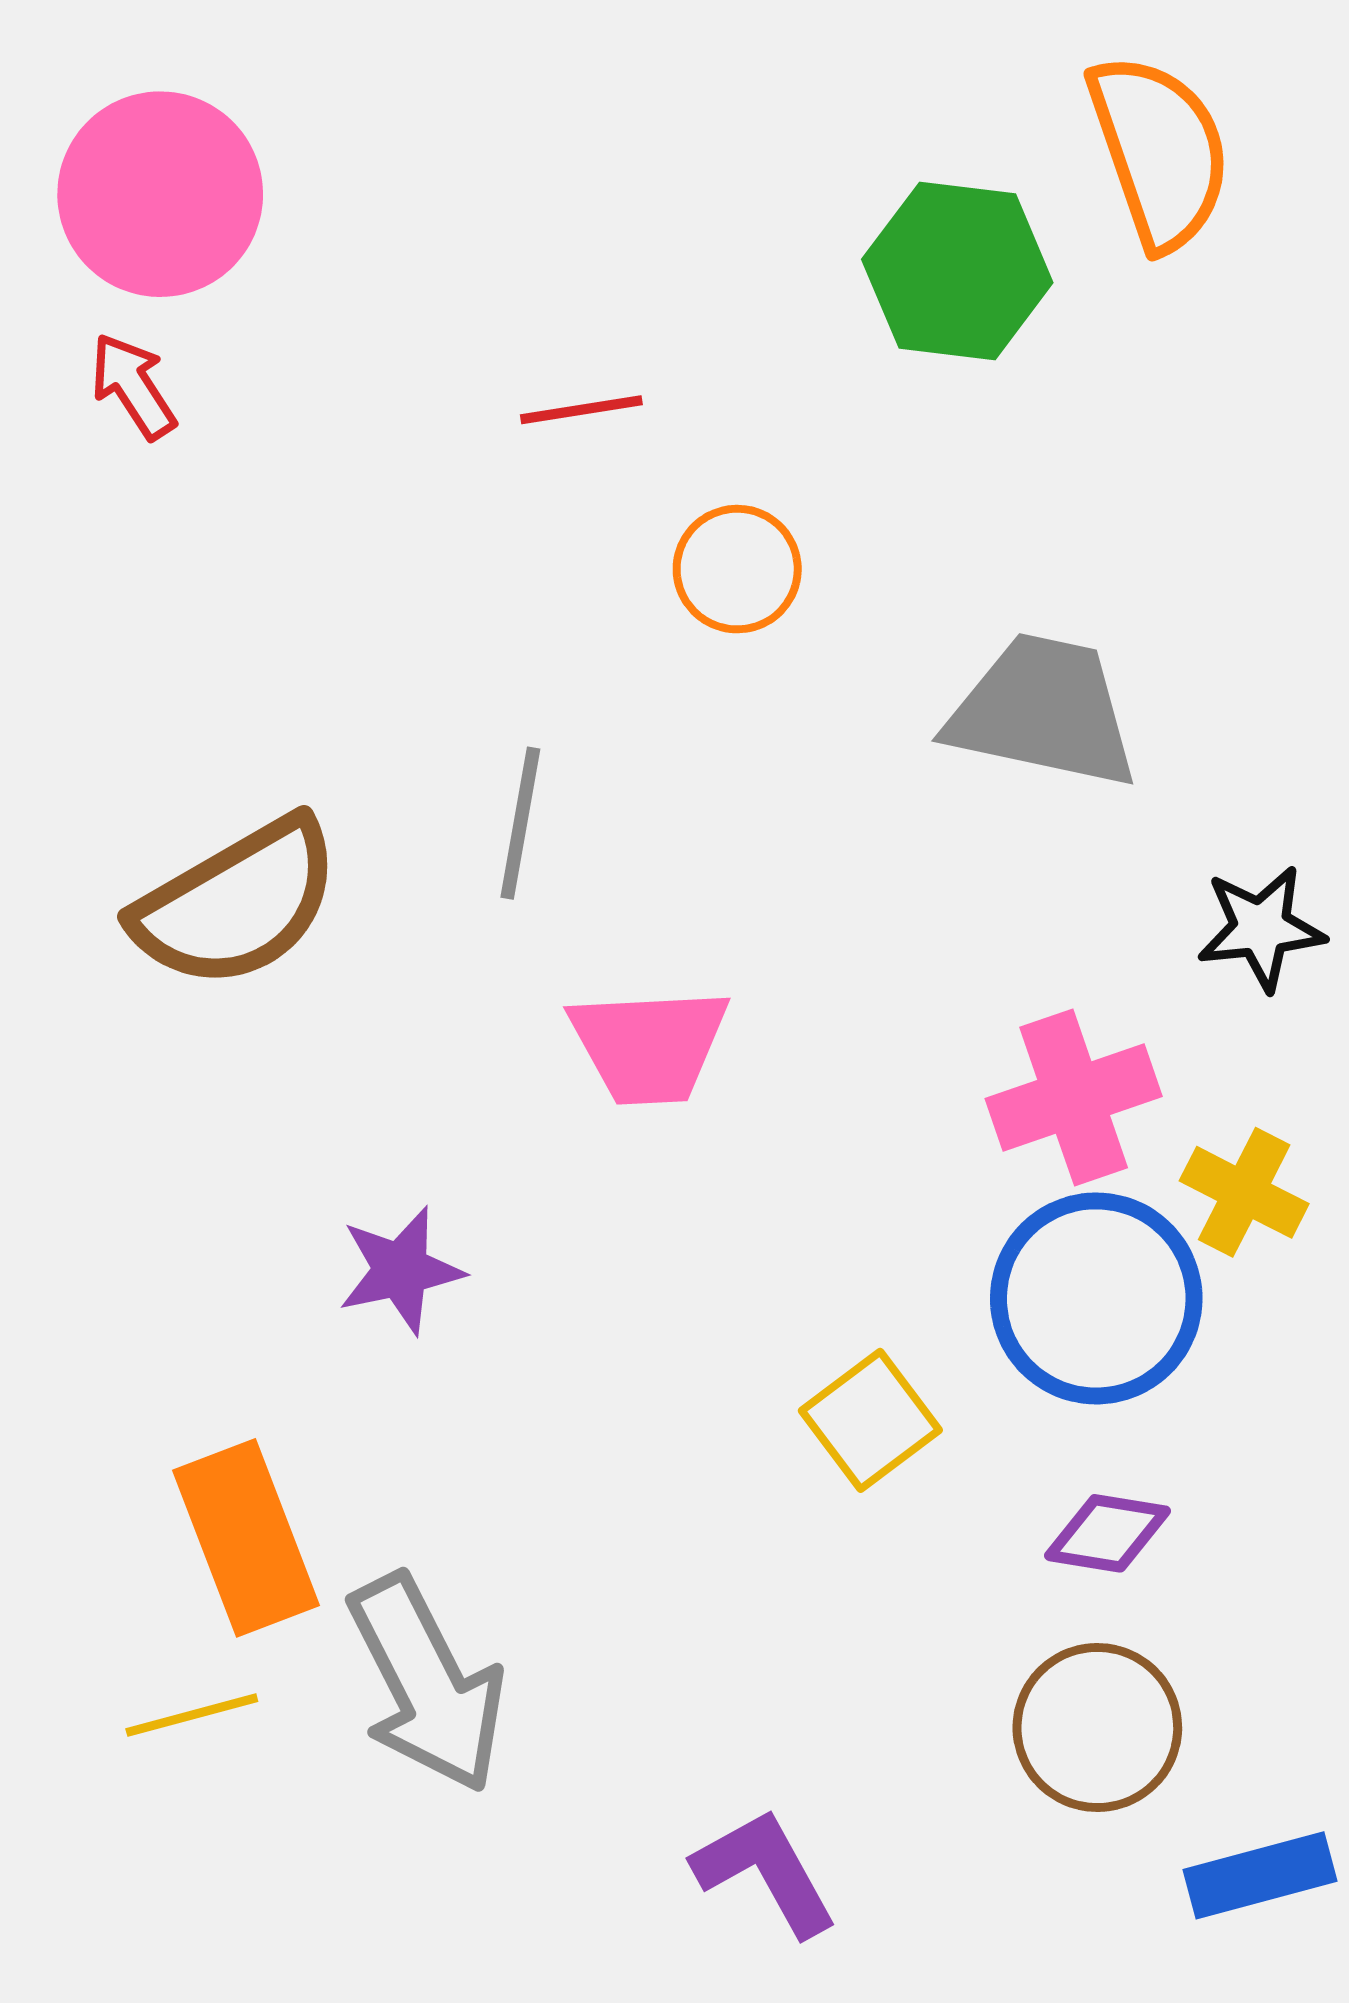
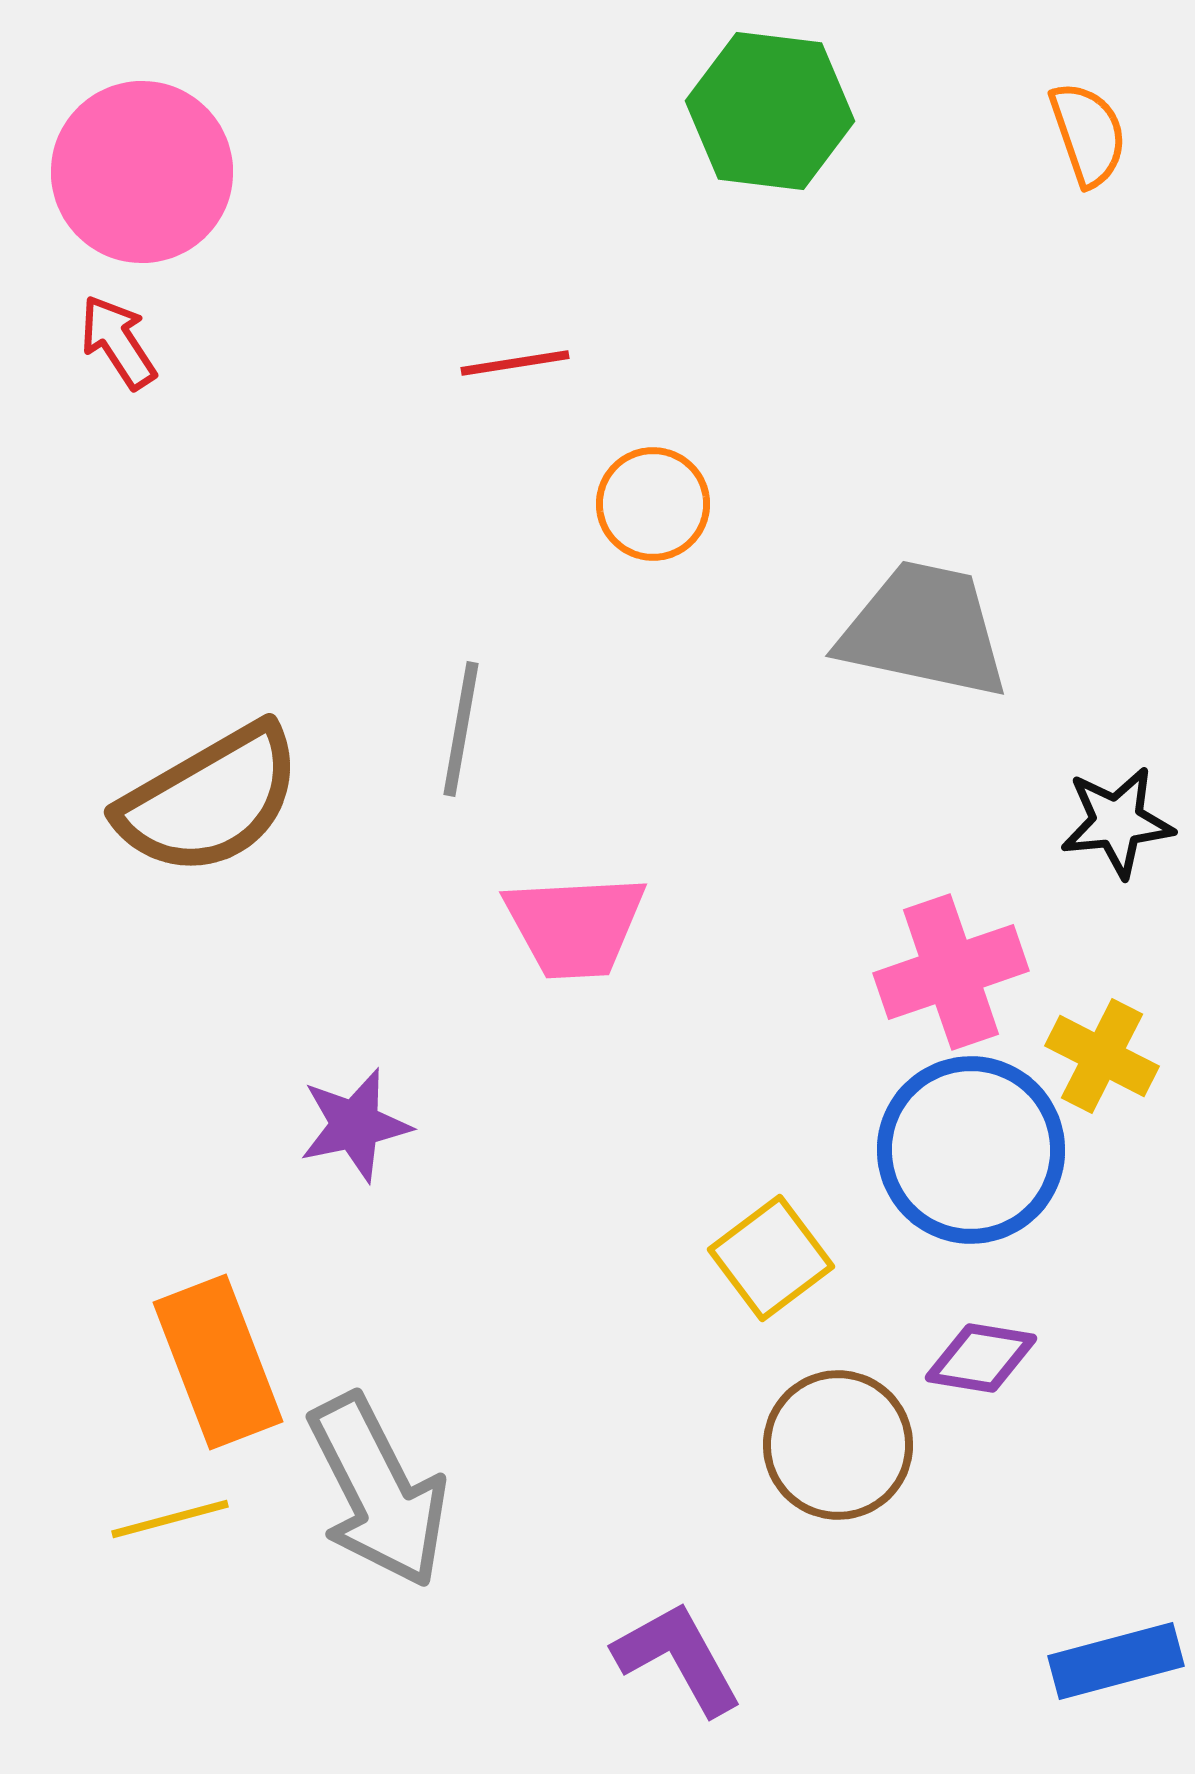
orange semicircle: (1159, 151) -> (1088, 134), moved, size x0.6
green hexagon: (957, 271) -> (770, 111), moved
brown circle: (1097, 1728) -> (838, 1445), moved

